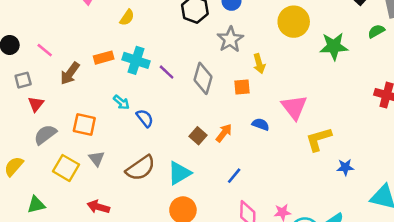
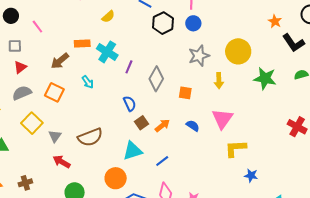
gray star: (230, 39) -> (199, 56), moved
yellow arrow: (259, 64) -> (219, 81), moved
purple line: (167, 72) -> (129, 67), turned 56
brown arrow: (70, 73) -> (60, 61), moved
blue semicircle: (145, 118) -> (130, 104), moved
gray triangle: (96, 159) -> (55, 136), moved
cyan triangle: (179, 173) -> (133, 151), moved
red arrow: (98, 207) -> (62, 162), moved

